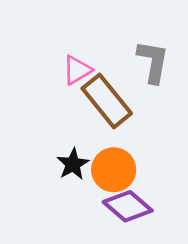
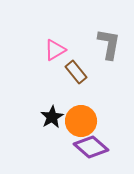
brown rectangle: (107, 101) -> (76, 72), size x0.6

